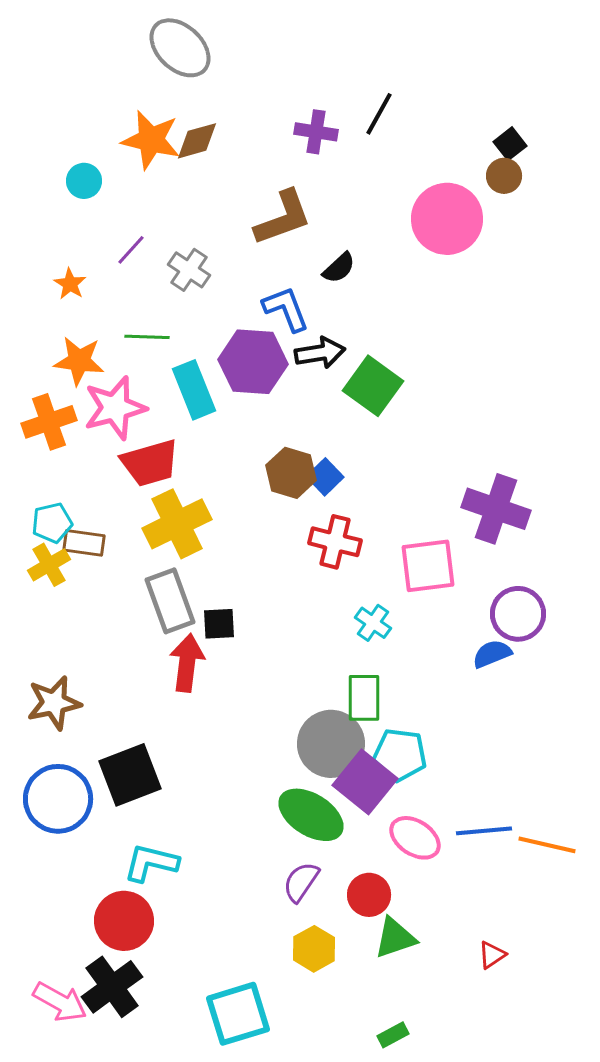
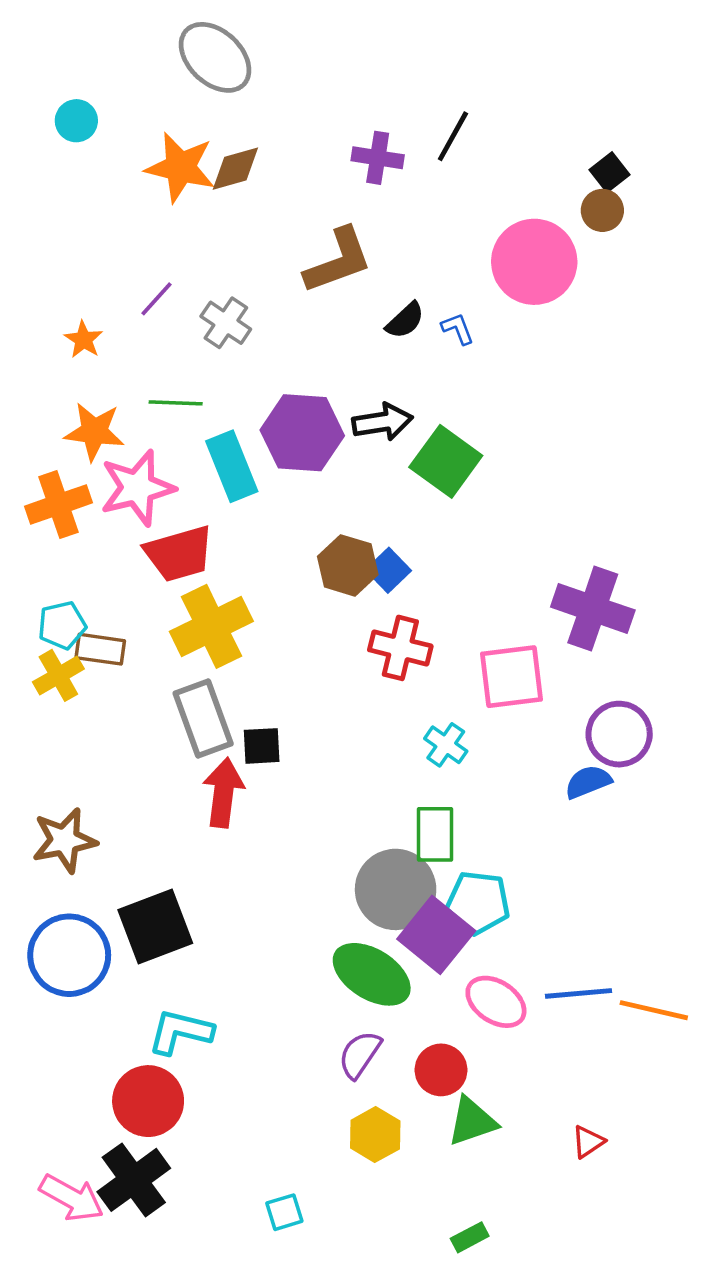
cyan circle: (84, 181) -> (76, 121), moved
blue L-shape: (286, 309) -> (458, 329), moved, size x0.6
cyan square: (238, 1014) -> (284, 1212), size x0.5

